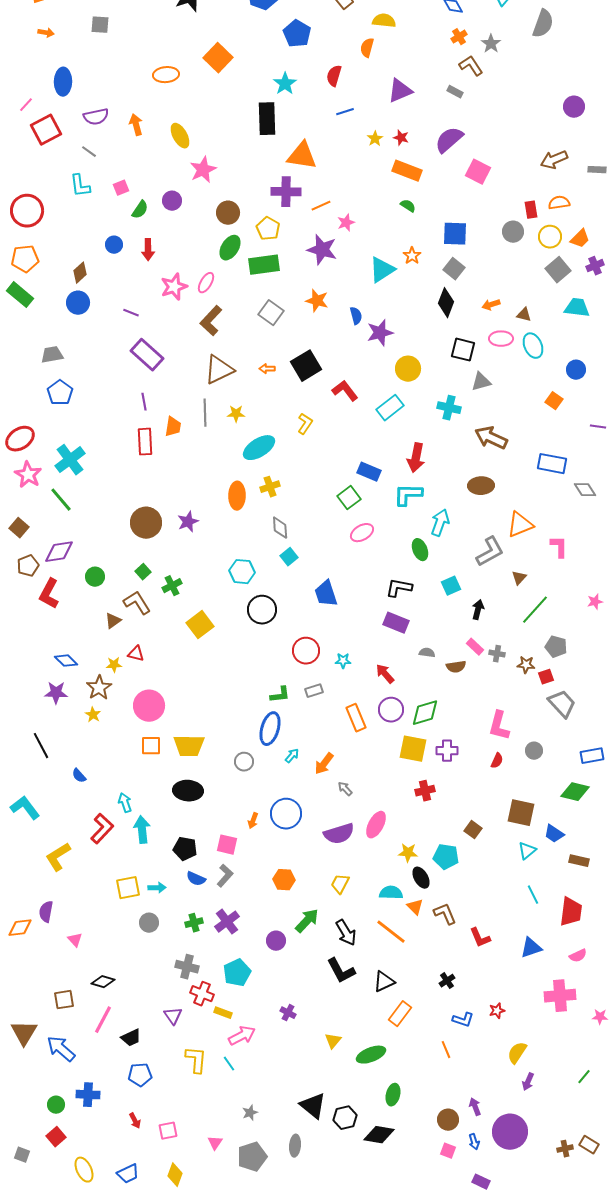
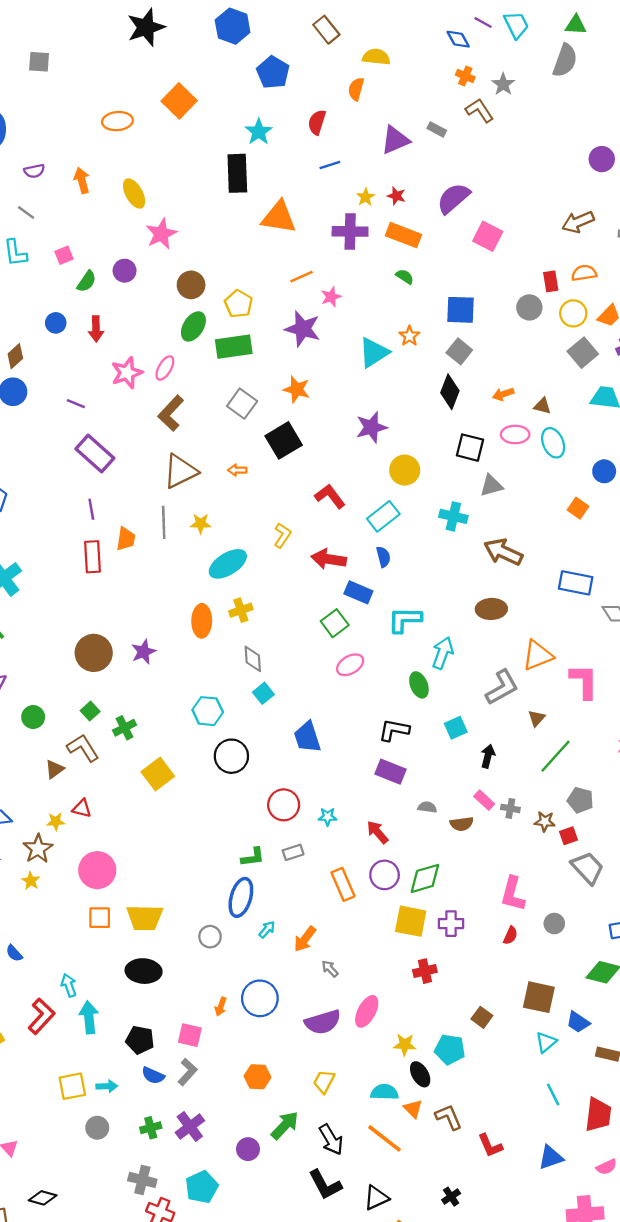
orange cross: (459, 37) -> (465, 76), turned -35
gray rectangle: (455, 92) -> (437, 129), moved
purple semicircle: (96, 117) -> (34, 171), size x0.7
purple cross: (286, 192) -> (350, 231), moved
blue semicircle: (356, 316) -> (383, 557), moved
black square: (306, 366) -> (284, 440), moved
red arrow: (416, 458) -> (329, 559), moved, turned 88
pink L-shape: (559, 547) -> (584, 681), size x1.4

